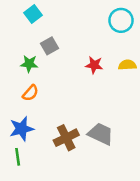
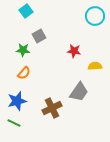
yellow semicircle: (127, 65) -> (95, 66), moved
gray trapezoid: (101, 134) -> (79, 92), moved, turned 100
green line: (18, 157) -> (14, 123), turned -56

